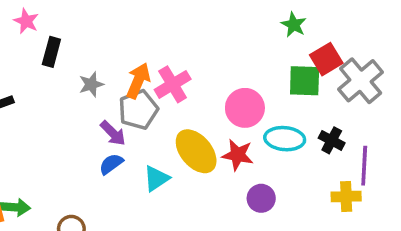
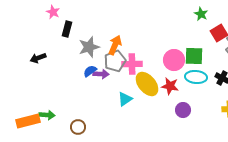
green square: (305, 81) -> (194, 56), moved
gray star: (91, 84) -> (89, 47), size x1.5
pink cross: (173, 84) -> (132, 64), moved, turned 30
purple arrow: (113, 133) -> (101, 74), turned -42
blue semicircle: (111, 164) -> (90, 71), moved

